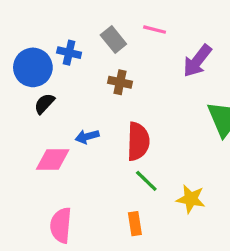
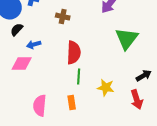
blue arrow: (87, 136) -> (34, 45), moved
green line: (146, 181) -> (79, 77), turned 49
pink semicircle: (61, 225) -> (40, 106), moved

